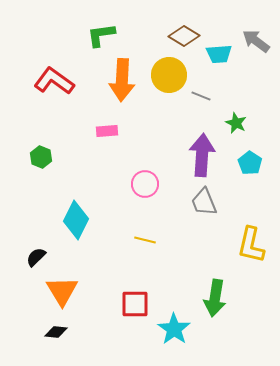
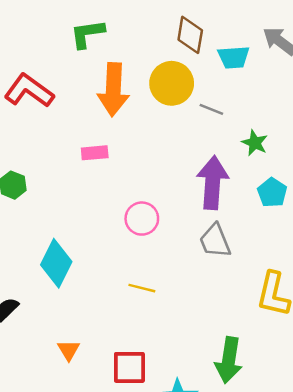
brown diamond: (184, 36) -> (190, 35), turned 68
orange triangle: (62, 291) -> (69, 350), moved, size x0.6

